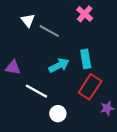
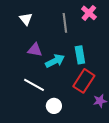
pink cross: (85, 14) -> (89, 13), moved
gray line: (49, 31) -> (65, 23), moved, turned 54
purple triangle: (13, 68) -> (35, 50), moved

